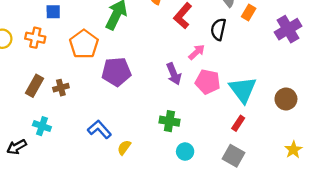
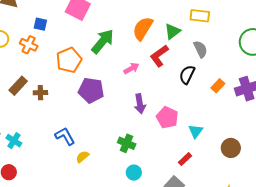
blue square: (53, 12) -> (40, 24), moved
orange rectangle: (249, 13) -> (218, 86), moved
pink arrow: (197, 52) -> (131, 68), moved
cyan triangle: (243, 90) -> (196, 131), size x0.6
cyan cross: (42, 126) -> (14, 141), moved

